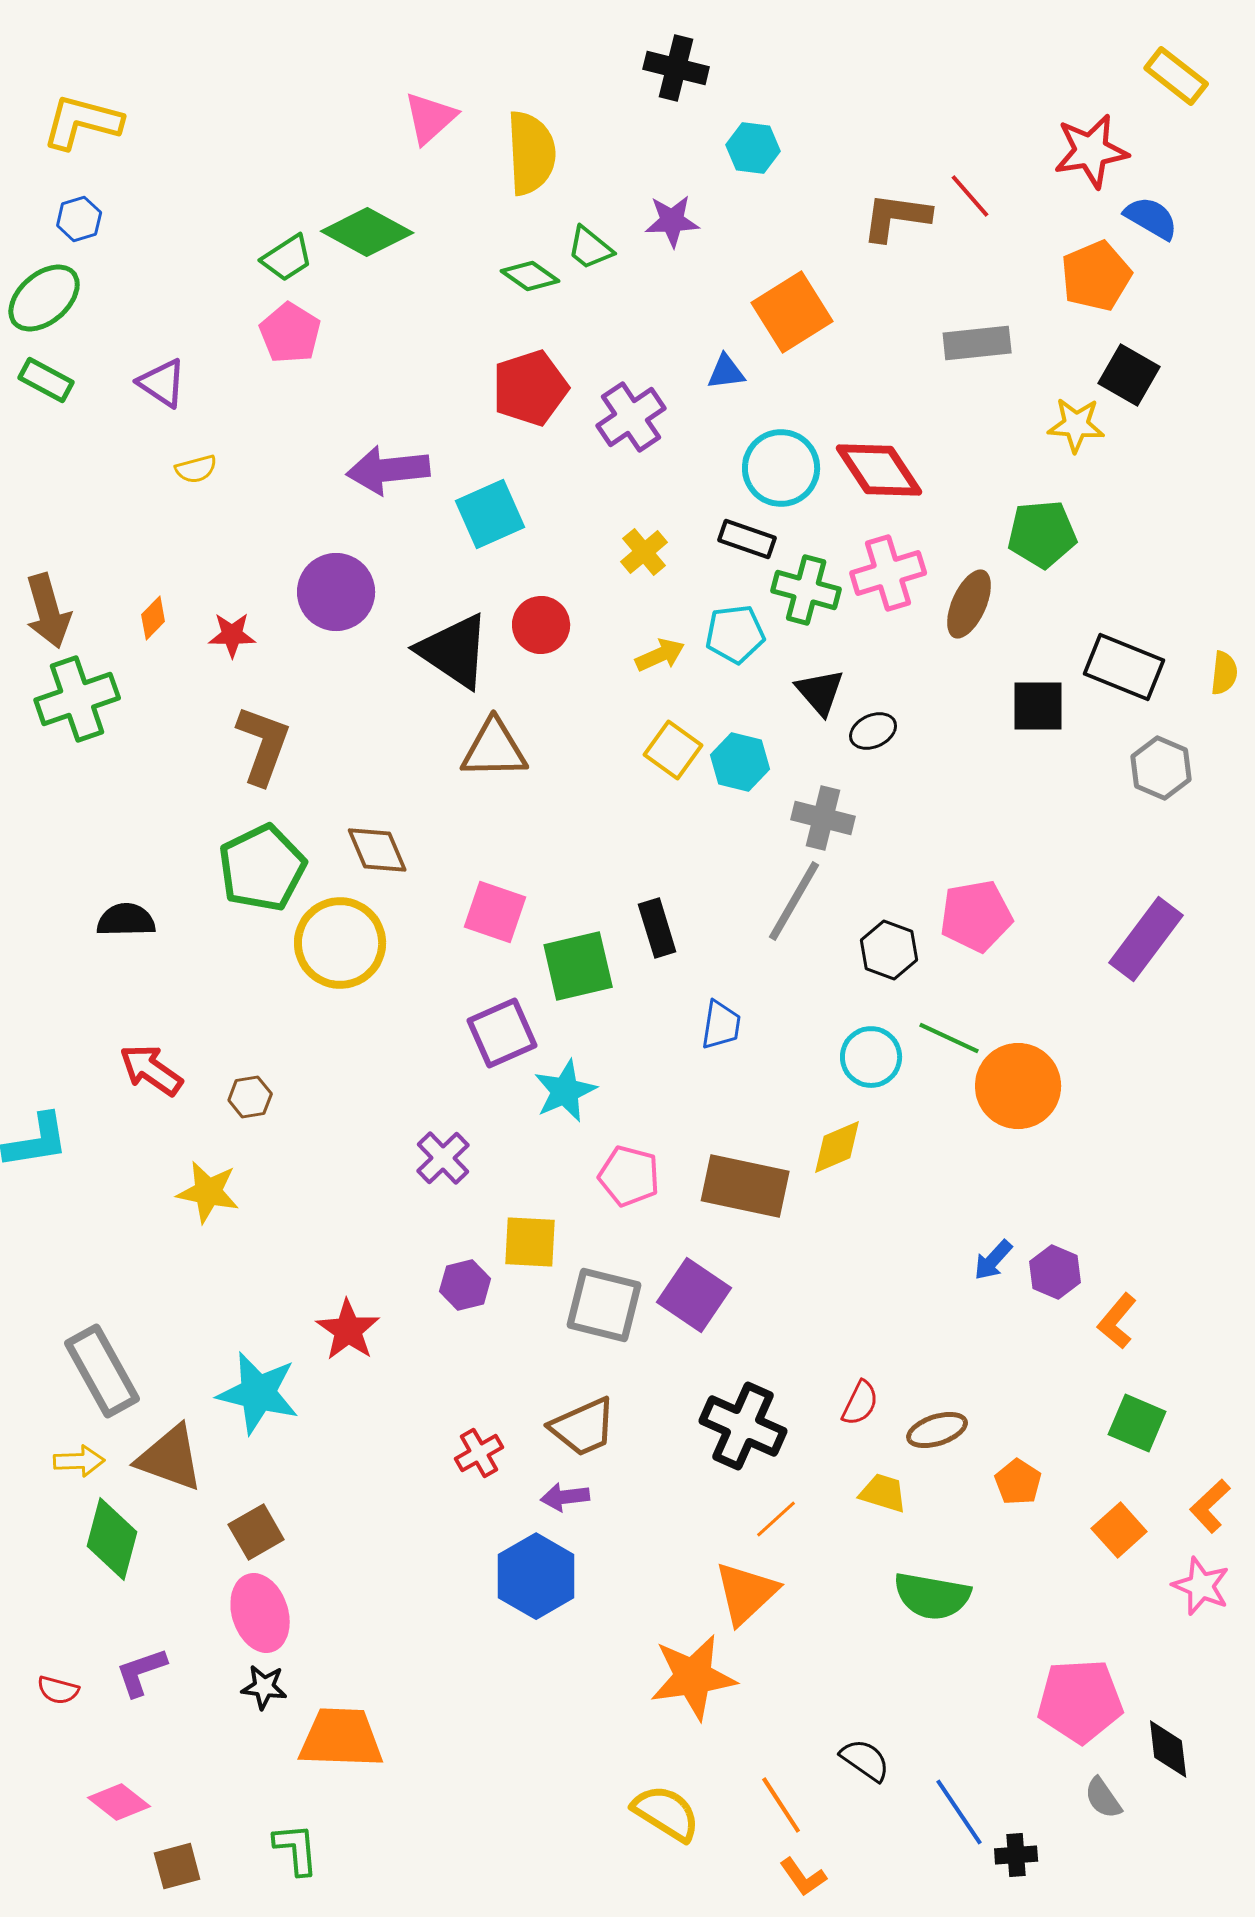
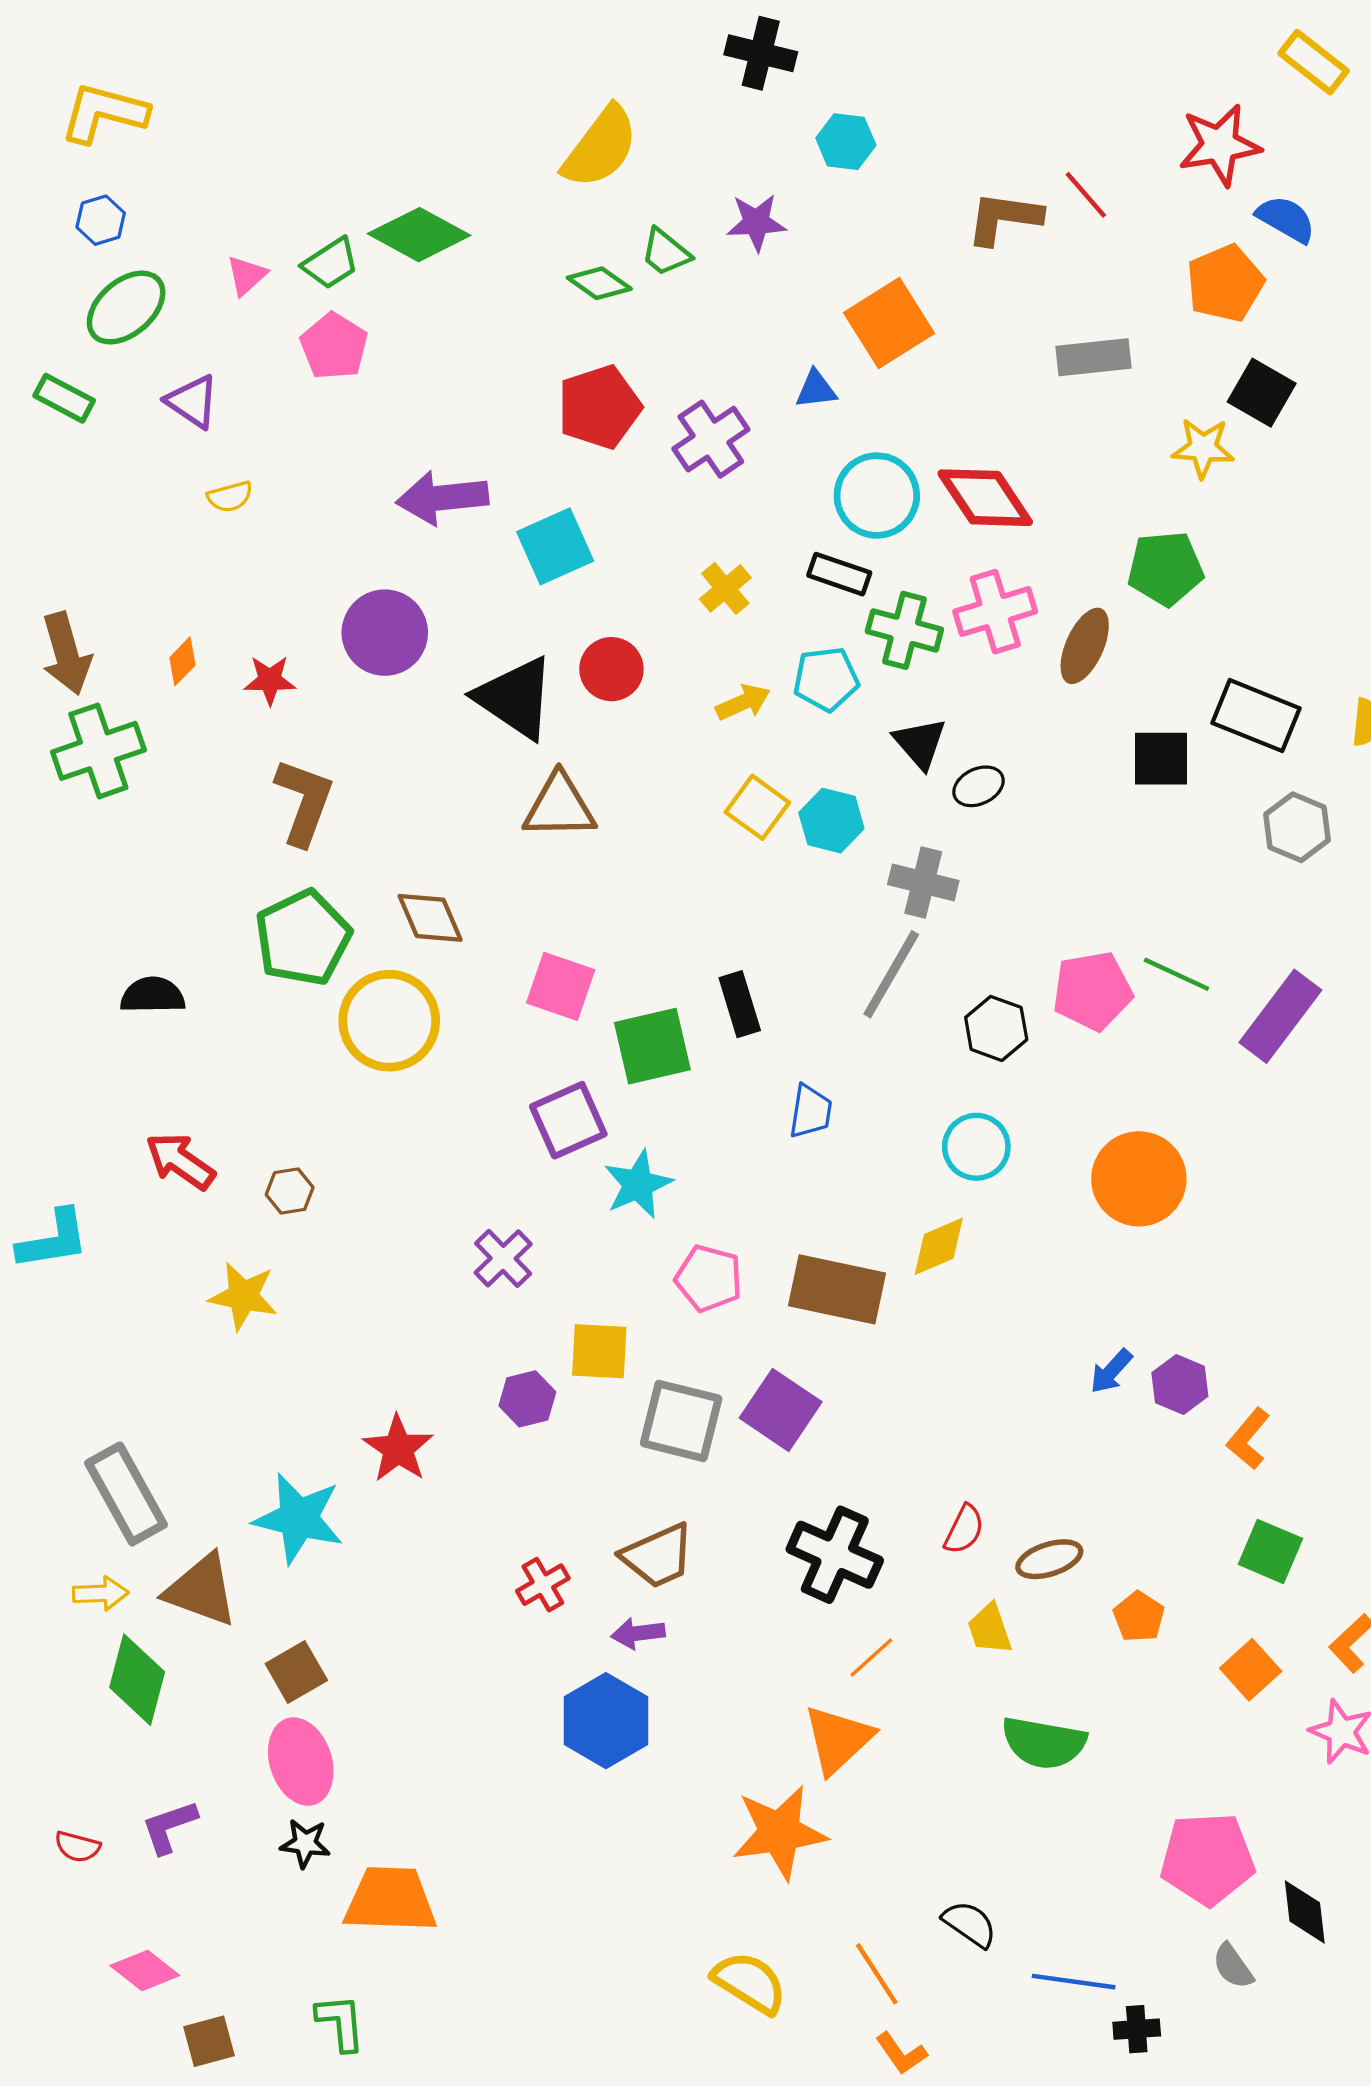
pink triangle: (430, 118) -> (247, 275), moved, size x0.7
yellow semicircle: (531, 153) -> (600, 147), turned 40
green ellipse: (44, 298) -> (126, 308), moved
green line: (949, 1038) -> (1176, 974), moved
yellow trapezoid: (883, 1493) -> (990, 1629), turned -126
blue line: (959, 1812) -> (1074, 1982), turned -48

